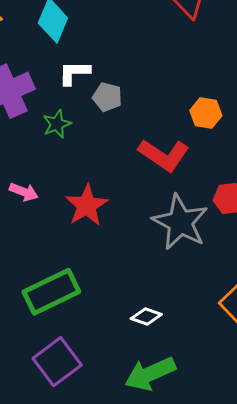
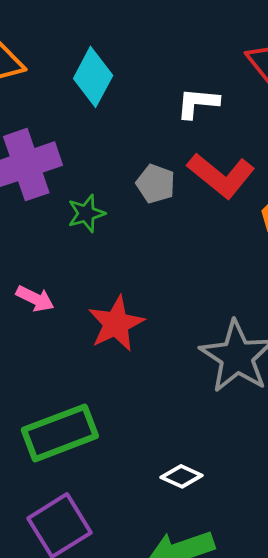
white L-shape: (74, 73) -> (198, 103), moved
red L-shape: (164, 155) -> (221, 175), moved

